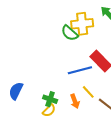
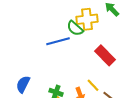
blue line: (80, 70) -> (58, 41), moved

